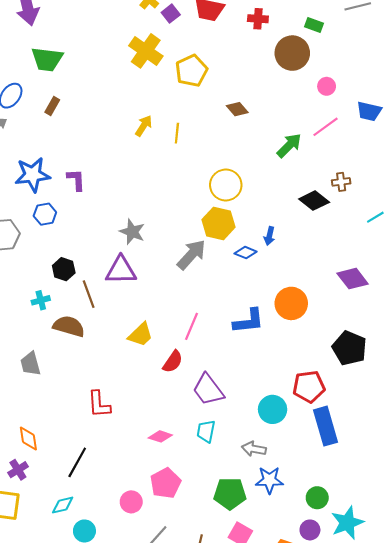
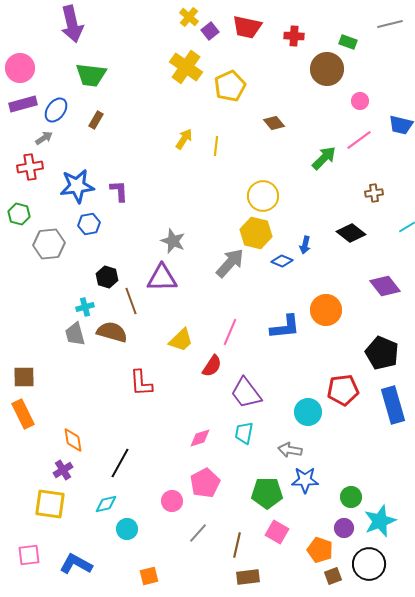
black diamond: (314, 201) -> (351, 233), moved
gray trapezoid: (30, 364) -> (75, 334), moved
red L-shape: (99, 404) -> (141, 383), moved
blue rectangle: (326, 426) -> (393, 405), moved
pink diamond: (160, 436) -> (200, 438), turned -35

